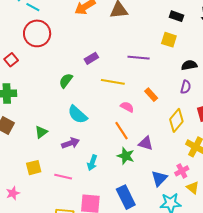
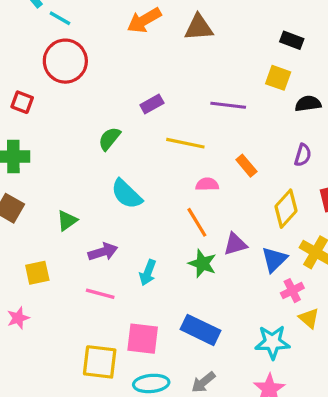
red square: (11, 60) -> (22, 102), turned -32
black semicircle: (189, 65) -> (308, 104), moved
pink semicircle: (127, 107) -> (207, 184), turned -32
purple arrow: (70, 143) -> (103, 252), moved
purple triangle: (146, 143) -> (235, 244), turned -35
yellow square: (34, 168) -> (37, 273), moved
blue triangle: (159, 178) -> (274, 259), moved
blue rectangle: (126, 197) -> (201, 330), turned -40

